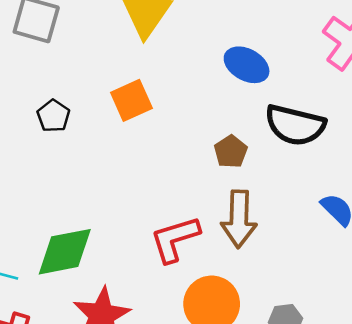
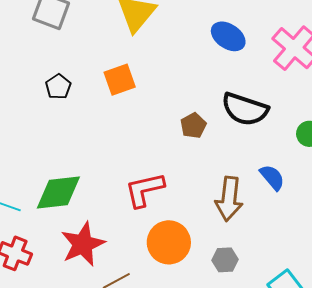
blue ellipse: (247, 65) -> (228, 36), moved
brown arrow: (239, 219) -> (229, 199), moved

